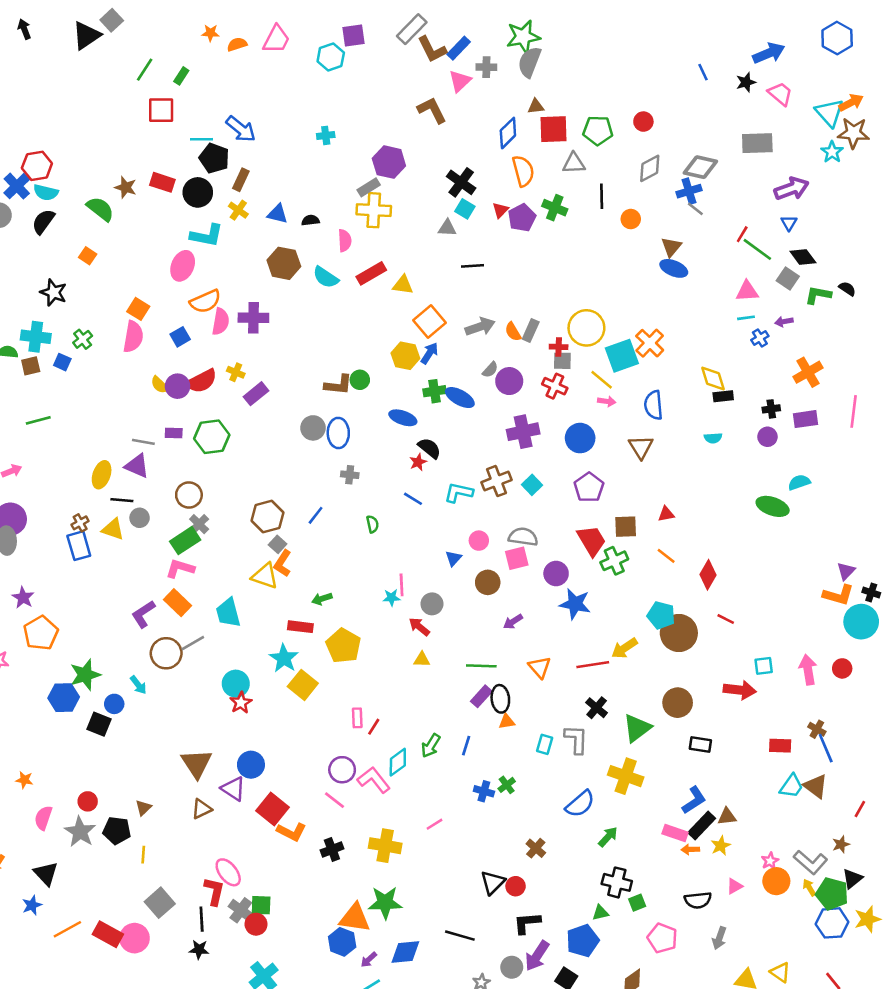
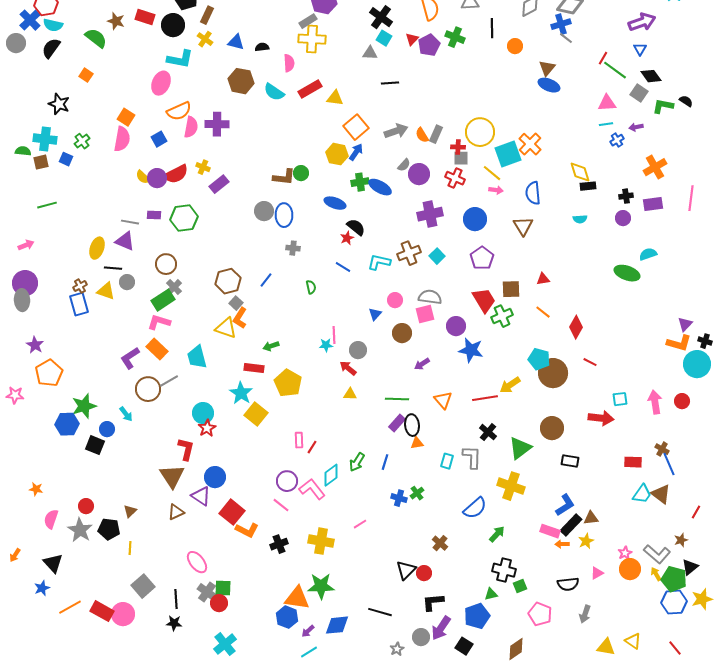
red L-shape: (214, 891) -> (186, 449), moved

